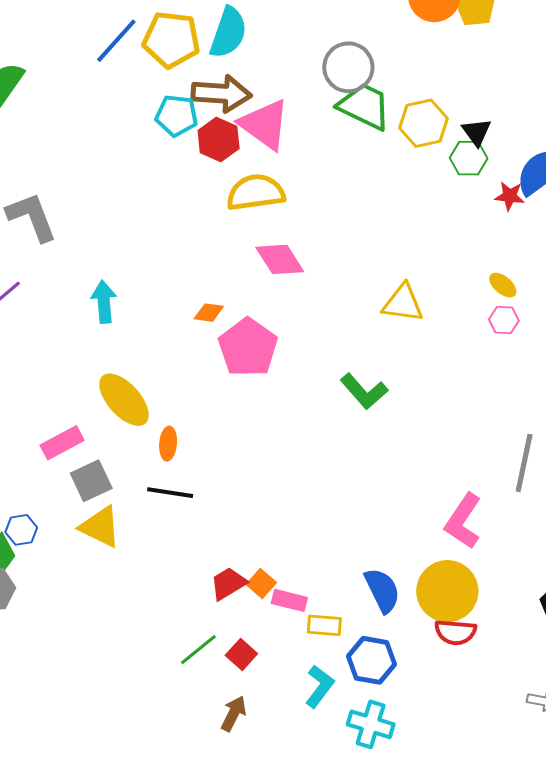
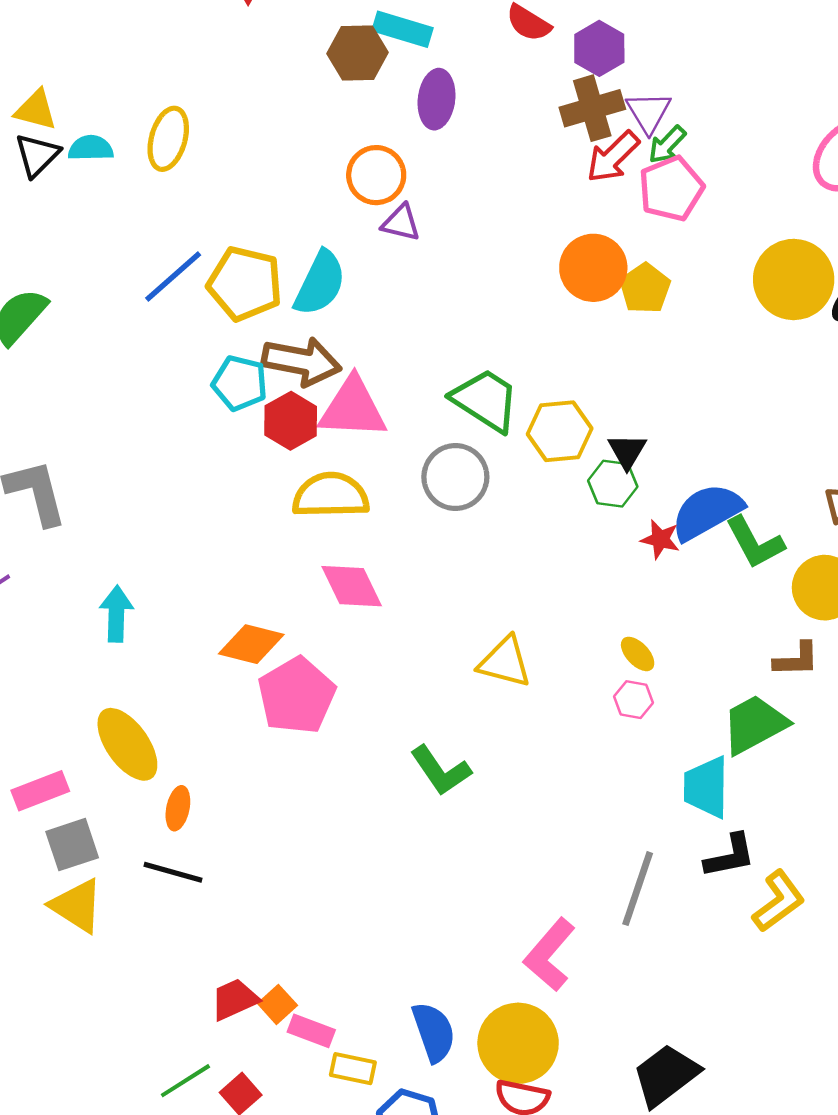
gray circle: (348, 67) -> (455, 477), moved
pink triangle: (265, 124) -> (353, 408), turned -40
orange diamond: (209, 313) -> (251, 644), size x1.6

